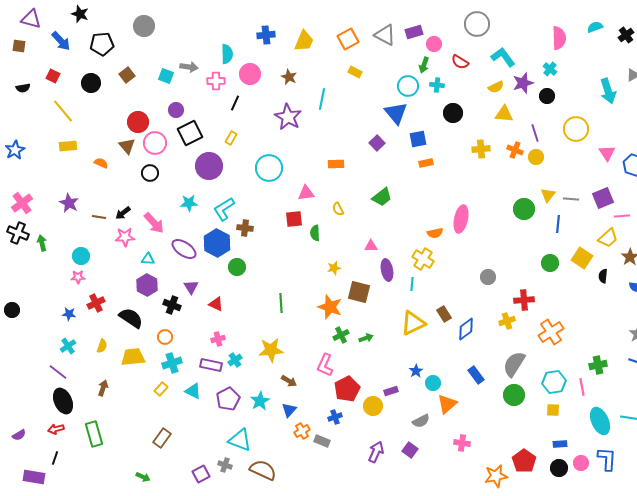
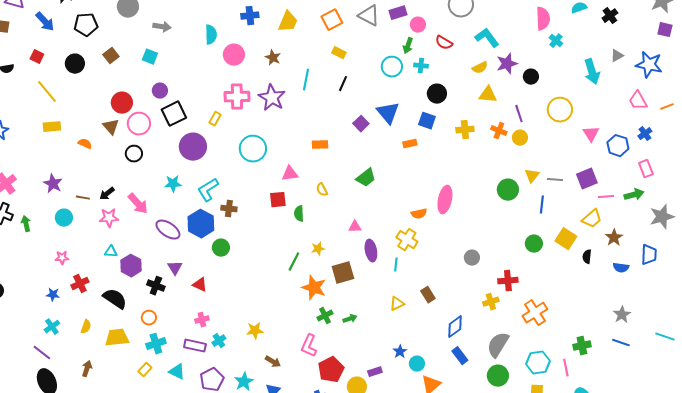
gray arrow: (189, 67) -> (162, 27), moved
cyan cross: (550, 69) -> (556, 41), moved
pink cross: (216, 81) -> (237, 97), moved, size x1.4
black line: (235, 103) -> (343, 84), moved
blue triangle: (396, 113) -> (388, 113), moved
blue square: (418, 139) -> (427, 121), moved, turned 30
cyan circle: (81, 256) -> (64, 218), moved
cyan triangle: (148, 259) -> (111, 252), moved
brown square: (359, 292) -> (343, 273), turned -30
green line: (281, 303) -> (294, 262), moved, turned 30
yellow triangle: (413, 323) -> (397, 304), size x0.6
blue diamond: (466, 329) -> (455, 327), moved
yellow star: (271, 350) -> (255, 331), size x0.7

